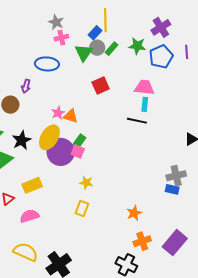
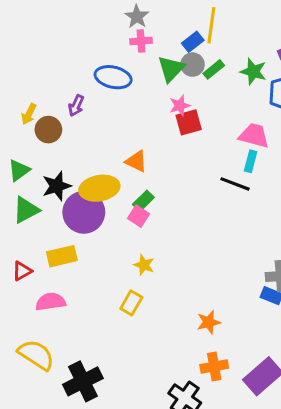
pink star: (58, 113) -> (180, 106), moved
yellow ellipse: (49, 137) -> (99, 188), turned 40
purple circle: (61, 152) -> (84, 212), moved

